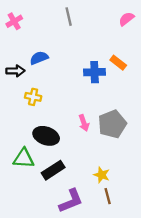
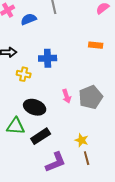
blue semicircle: (39, 58) -> (29, 19), moved
orange rectangle: (118, 63) -> (96, 45), turned -32
blue cross: (95, 72) -> (48, 58), moved

